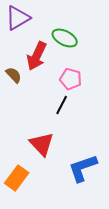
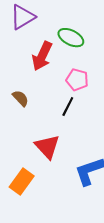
brown semicircle: (14, 75) -> (21, 98), moved

